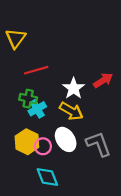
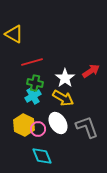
yellow triangle: (16, 38) -> (14, 34), turned -36
green cross: (28, 99) -> (35, 83), moved

